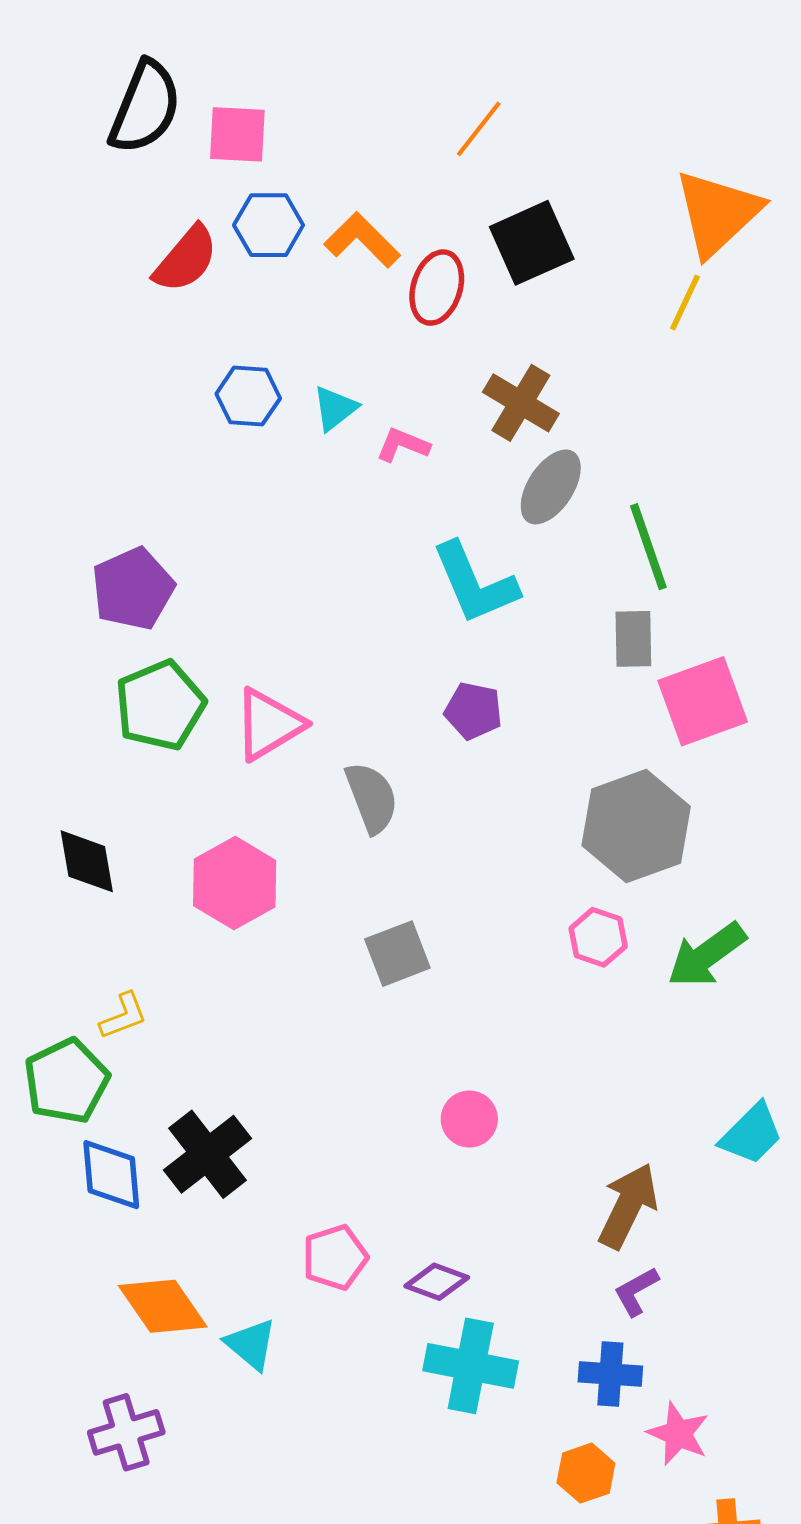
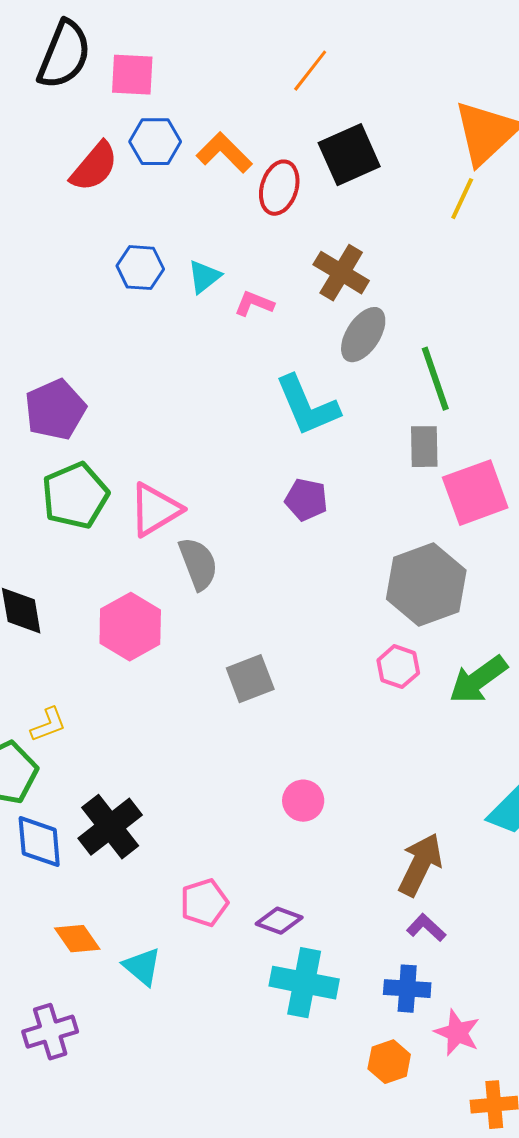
gray semicircle: (372, 798) -> (198, 564), moved
purple L-shape: (636, 1291) -> (426, 928), turned 72
orange diamond: (163, 1306) -> (77, 939), size x0.7

